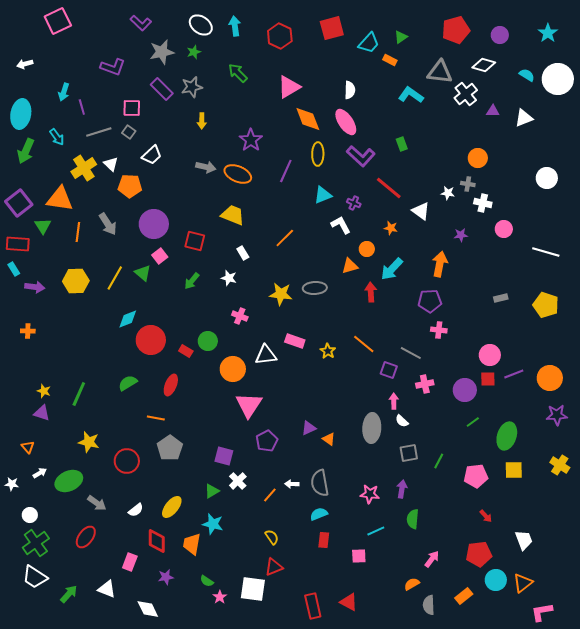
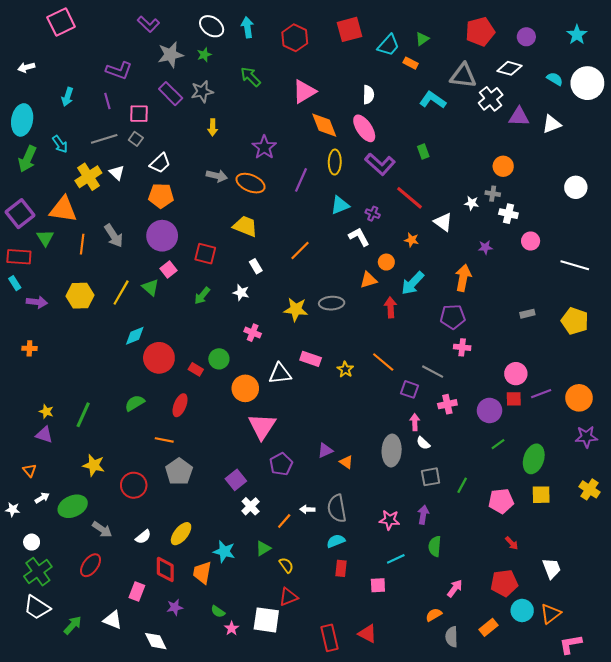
purple line: (82, 107) -> (107, 101), moved
purple triangle: (493, 111) -> (519, 117), size x1.5
orange pentagon: (130, 186) -> (161, 196), moved
purple square: (224, 456) -> (236, 480), turned 36
green triangle: (212, 491) -> (263, 548), moved

